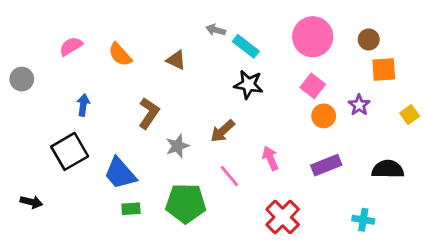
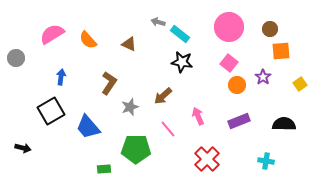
pink semicircle: (71, 46) -> (52, 34), size x1.4
green rectangle: (131, 209) -> (104, 169), moved

